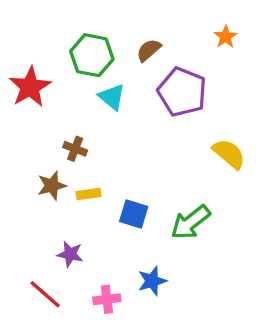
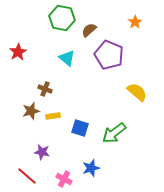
green hexagon: (92, 55) -> (62, 18), moved
red star: (30, 87) -> (18, 52), size x0.7
pink cross: (107, 299) -> (64, 179), turned 35

